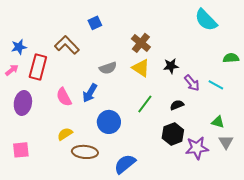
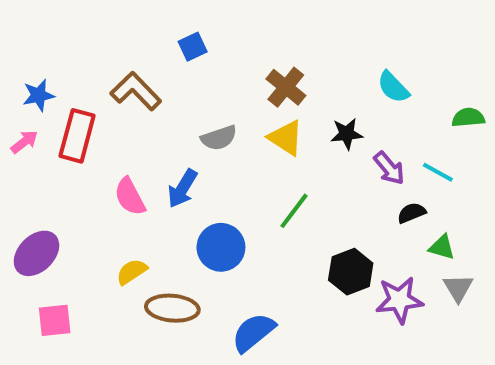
cyan semicircle: (206, 20) -> (393, 87), moved, size x0.7
purple ellipse: (23, 103) -> (36, 253), moved, turned 35
black semicircle: (177, 105) -> (412, 213), moved
pink square: (21, 150) -> (55, 320), moved

